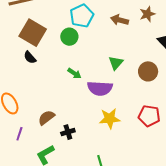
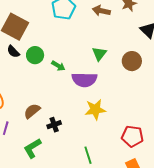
green circle: (69, 37) -> (35, 55), moved
red pentagon: (149, 116) -> (132, 136), moved

